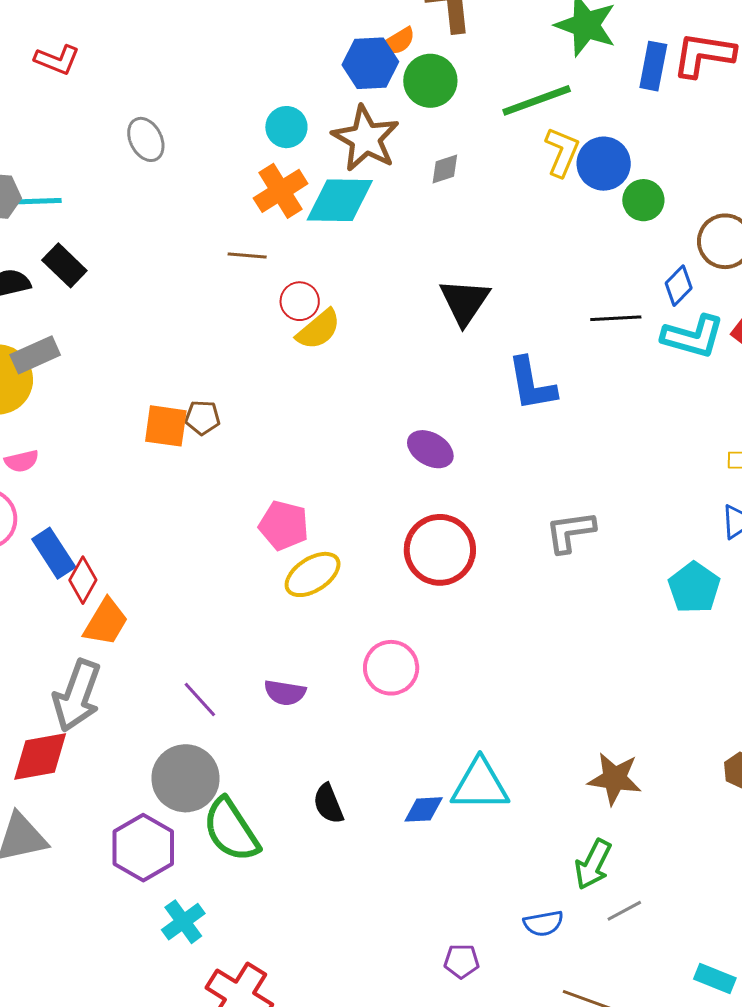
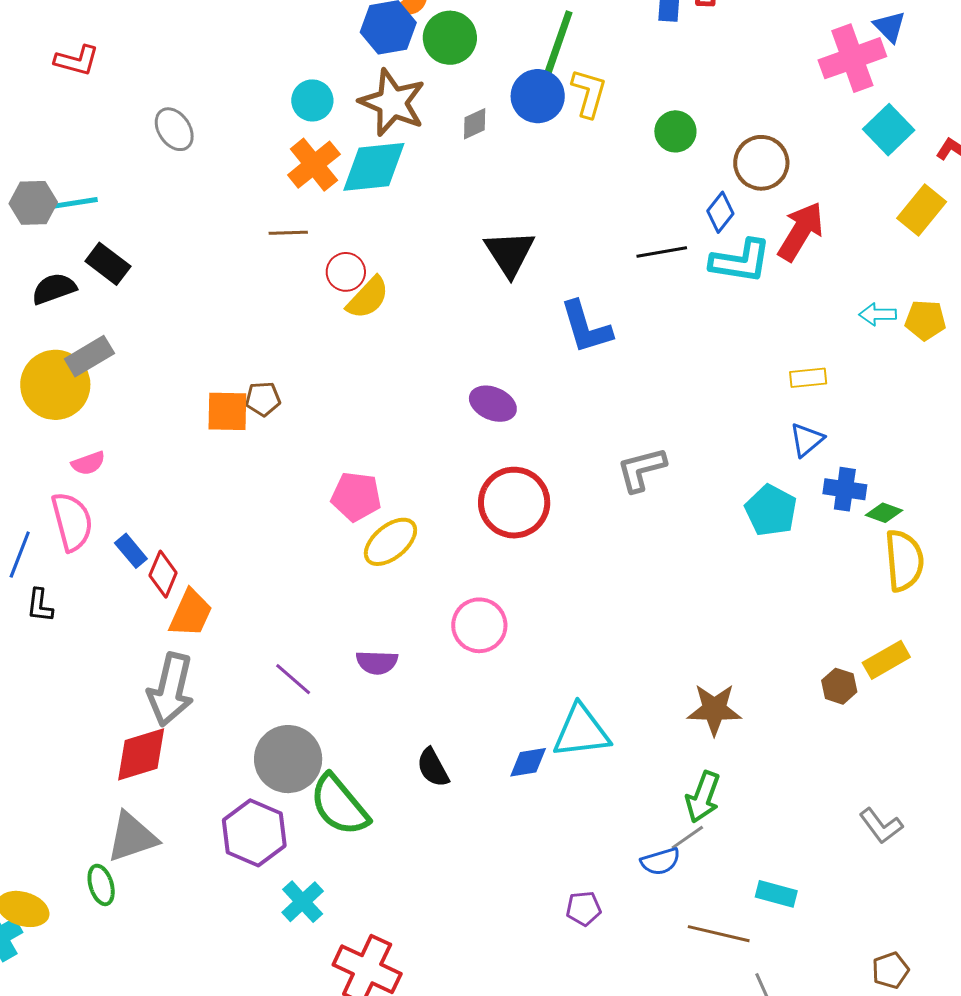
green line: (537, 100) -> (558, 45), turned -44
blue circle: (604, 164) -> (538, 96), moved
blue rectangle: (54, 553) -> (131, 551), size x0.7
gray line: (624, 911) -> (687, 837), moved
cyan rectangle: (715, 979) -> (776, 894), moved

